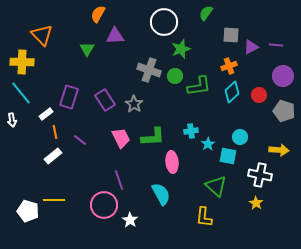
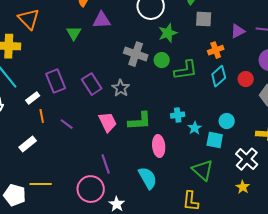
gray square: (231, 35) -> (204, 19), moved
purple rectangle: (69, 97) -> (56, 81), turned -40
white rectangle: (53, 156) -> (28, 144), moved
white cross: (260, 175) -> (247, 159), turned 30

